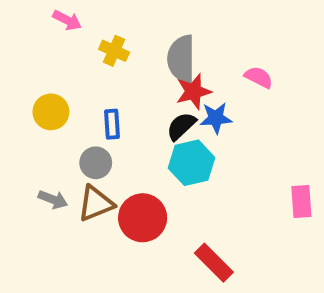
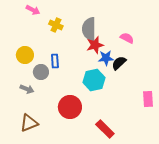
black semicircle: (181, 126) -> (119, 63), moved
gray circle: (96, 163) -> (41, 72), moved
gray arrow: (53, 199) -> (27, 89), moved
brown triangle: (96, 204) -> (29, 123), moved

